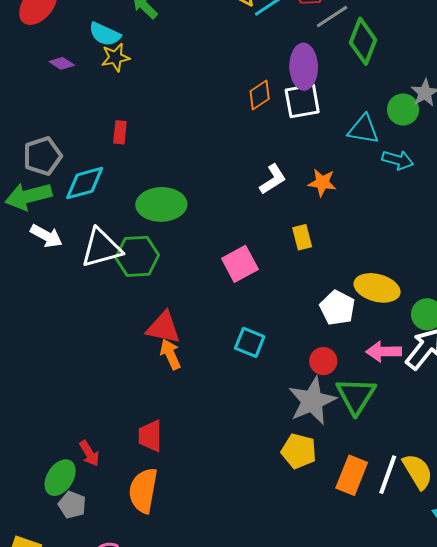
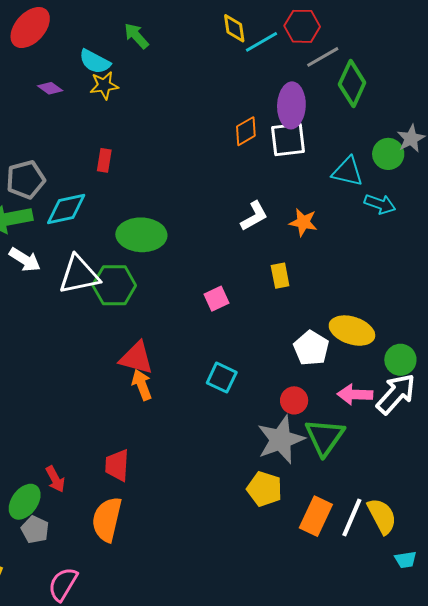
pink square: (240, 264) -> (216, 299), size x0.7

